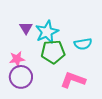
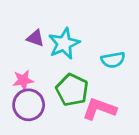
purple triangle: (26, 28) -> (35, 38), turned -40
green pentagon: (53, 52) -> (72, 90), moved, turned 30

